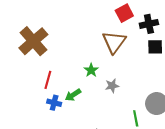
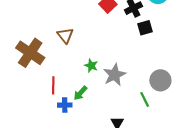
brown triangle: (114, 42) -> (65, 35), moved, size x0.7
gray star: (112, 86) -> (114, 75), size x1.6

